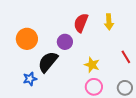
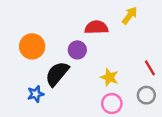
yellow arrow: (109, 22) -> (130, 15), moved, turned -140
red semicircle: (81, 23) -> (96, 27), turned 66
gray circle: (125, 88) -> (146, 95), moved

